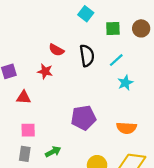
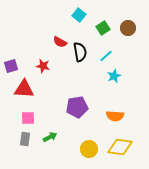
green square: (113, 28) -> (103, 28), turned -32
red semicircle: (56, 50) -> (60, 42), moved
red triangle: (24, 97) -> (24, 89), size x1.5

